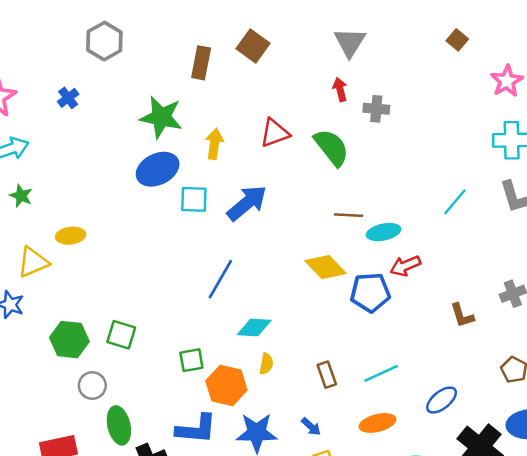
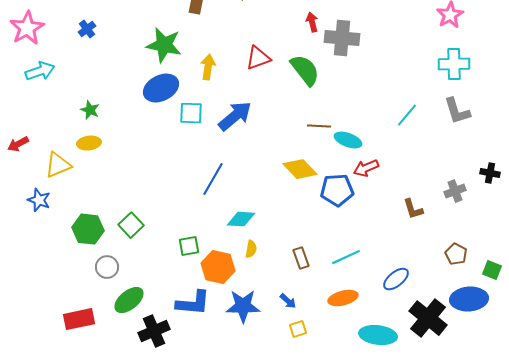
gray cross: (376, 109) -> (342, 38), size x1.6
green star: (21, 196) -> (90, 110), moved
cyan ellipse: (384, 232) -> (348, 140), turned 32
green square: (121, 335) -> (131, 225), turned 30
green ellipse: (119, 425) -> (129, 300), turned 64

